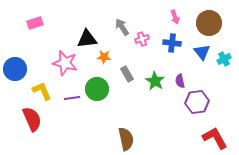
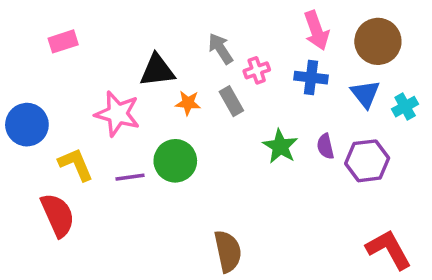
pink arrow: (175, 17) -> (316, 31), size x1.5
gray rectangle: (127, 74) -> (231, 101), moved
purple hexagon: (197, 102) -> (367, 161), moved

